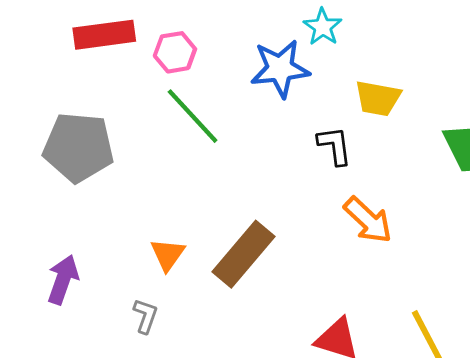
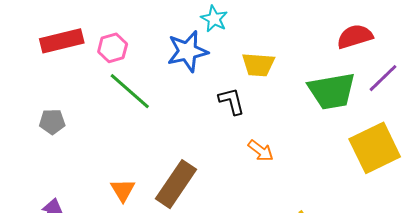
gray pentagon: (78, 147) -> (52, 122), size x0.5
orange arrow: (368, 220) -> (261, 151), size x0.7

